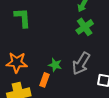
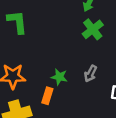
gray arrow: (81, 63) -> (91, 74), size x0.6

